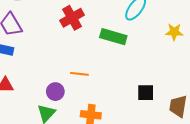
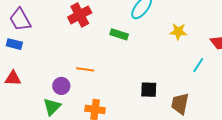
green rectangle: (113, 37) -> (119, 34), size x0.7

